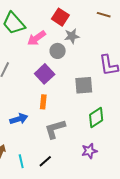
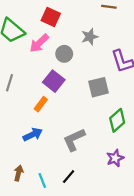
red square: (60, 17) -> (51, 17), moved
gray star: (72, 36) -> (90, 37), moved
orange rectangle: (43, 102) -> (41, 104), moved, turned 40

